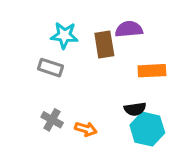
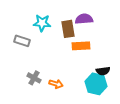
gray rectangle: (51, 68) -> (22, 41), moved
orange rectangle: (152, 71) -> (81, 46), moved
black semicircle: (135, 109) -> (103, 71), moved

